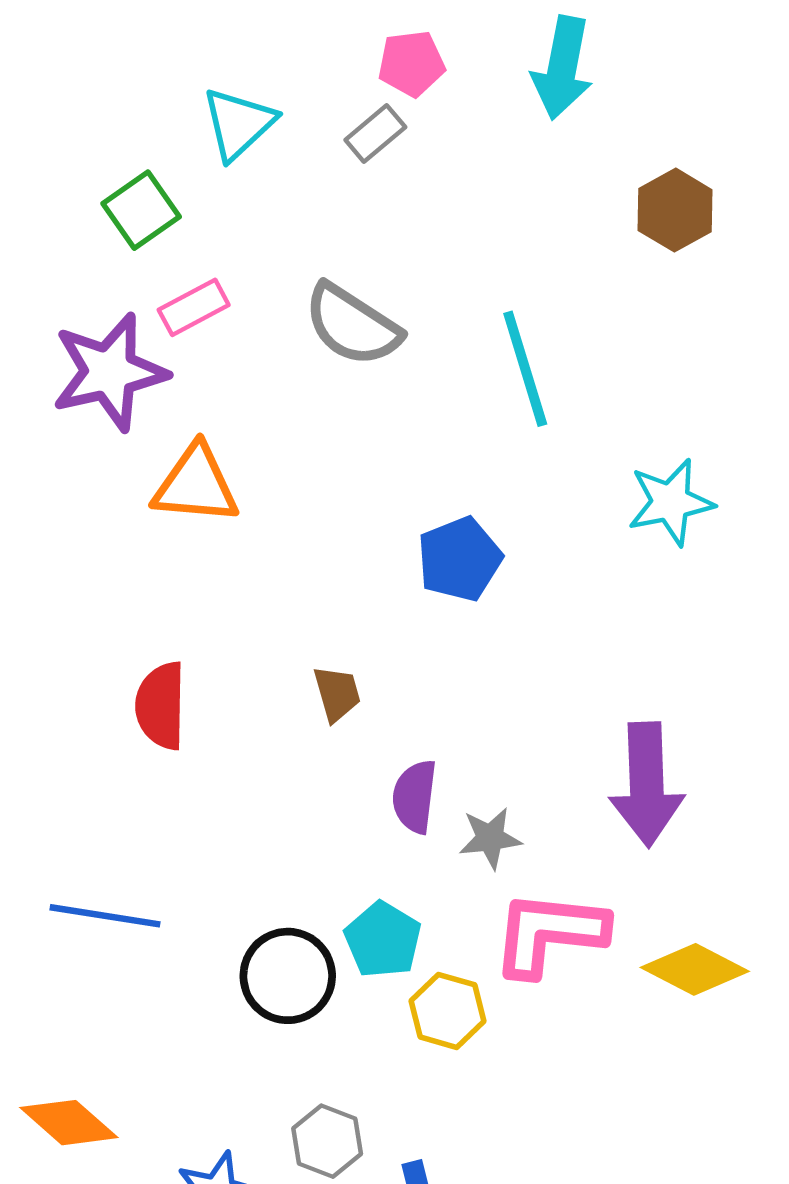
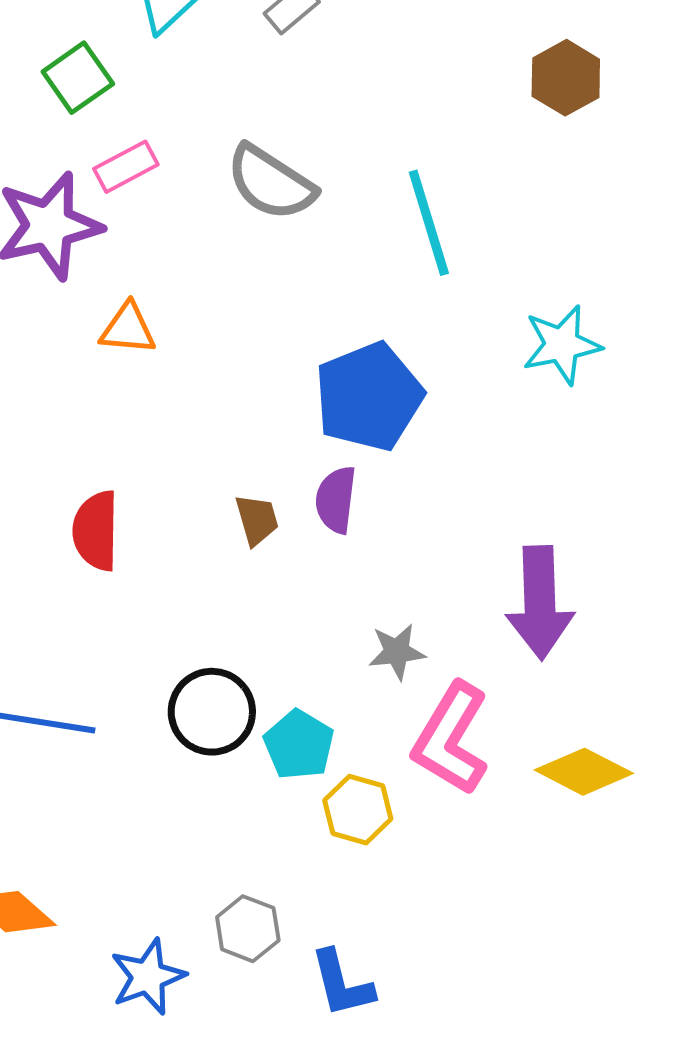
orange triangle: (196, 485) -> (128, 329), size x0.7
blue pentagon: (460, 559) -> (369, 397), size x1.4
purple semicircle: (415, 797) -> (336, 500), moved
pink L-shape: (549, 933) -> (451, 739), turned -65
black circle: (288, 976) -> (212, 712), moved

